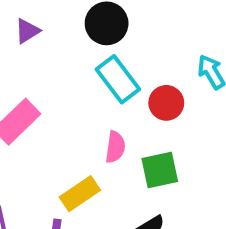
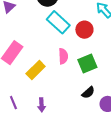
yellow rectangle: (80, 194) -> (36, 70), moved

